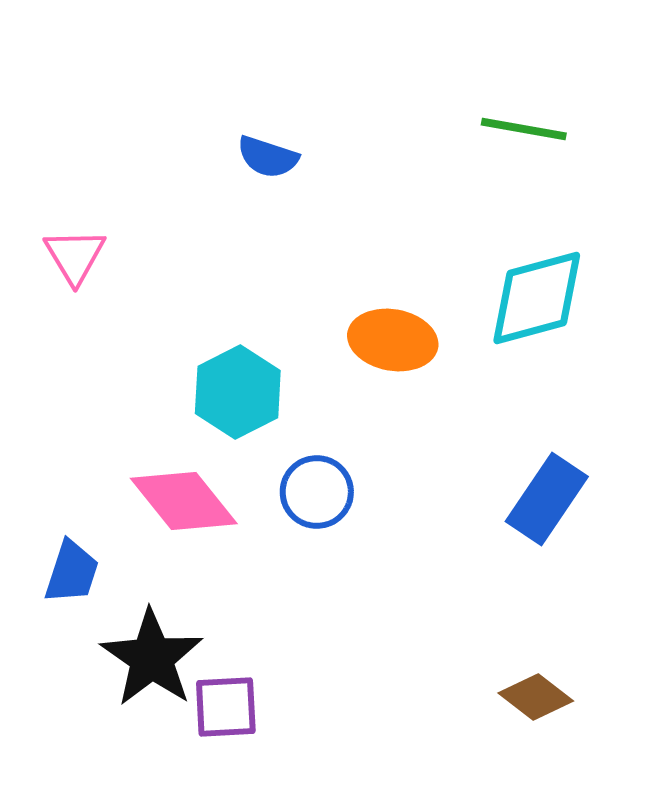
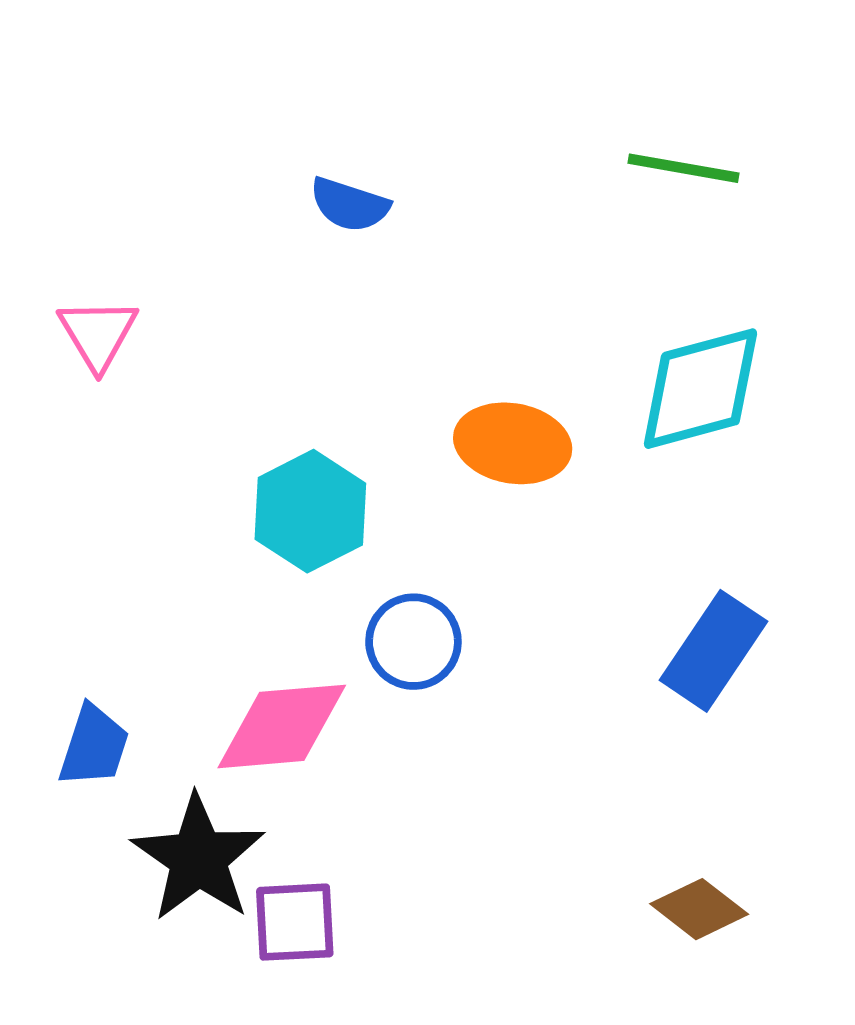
pink diamond: (184, 501) -> (282, 726), moved, turned -56

